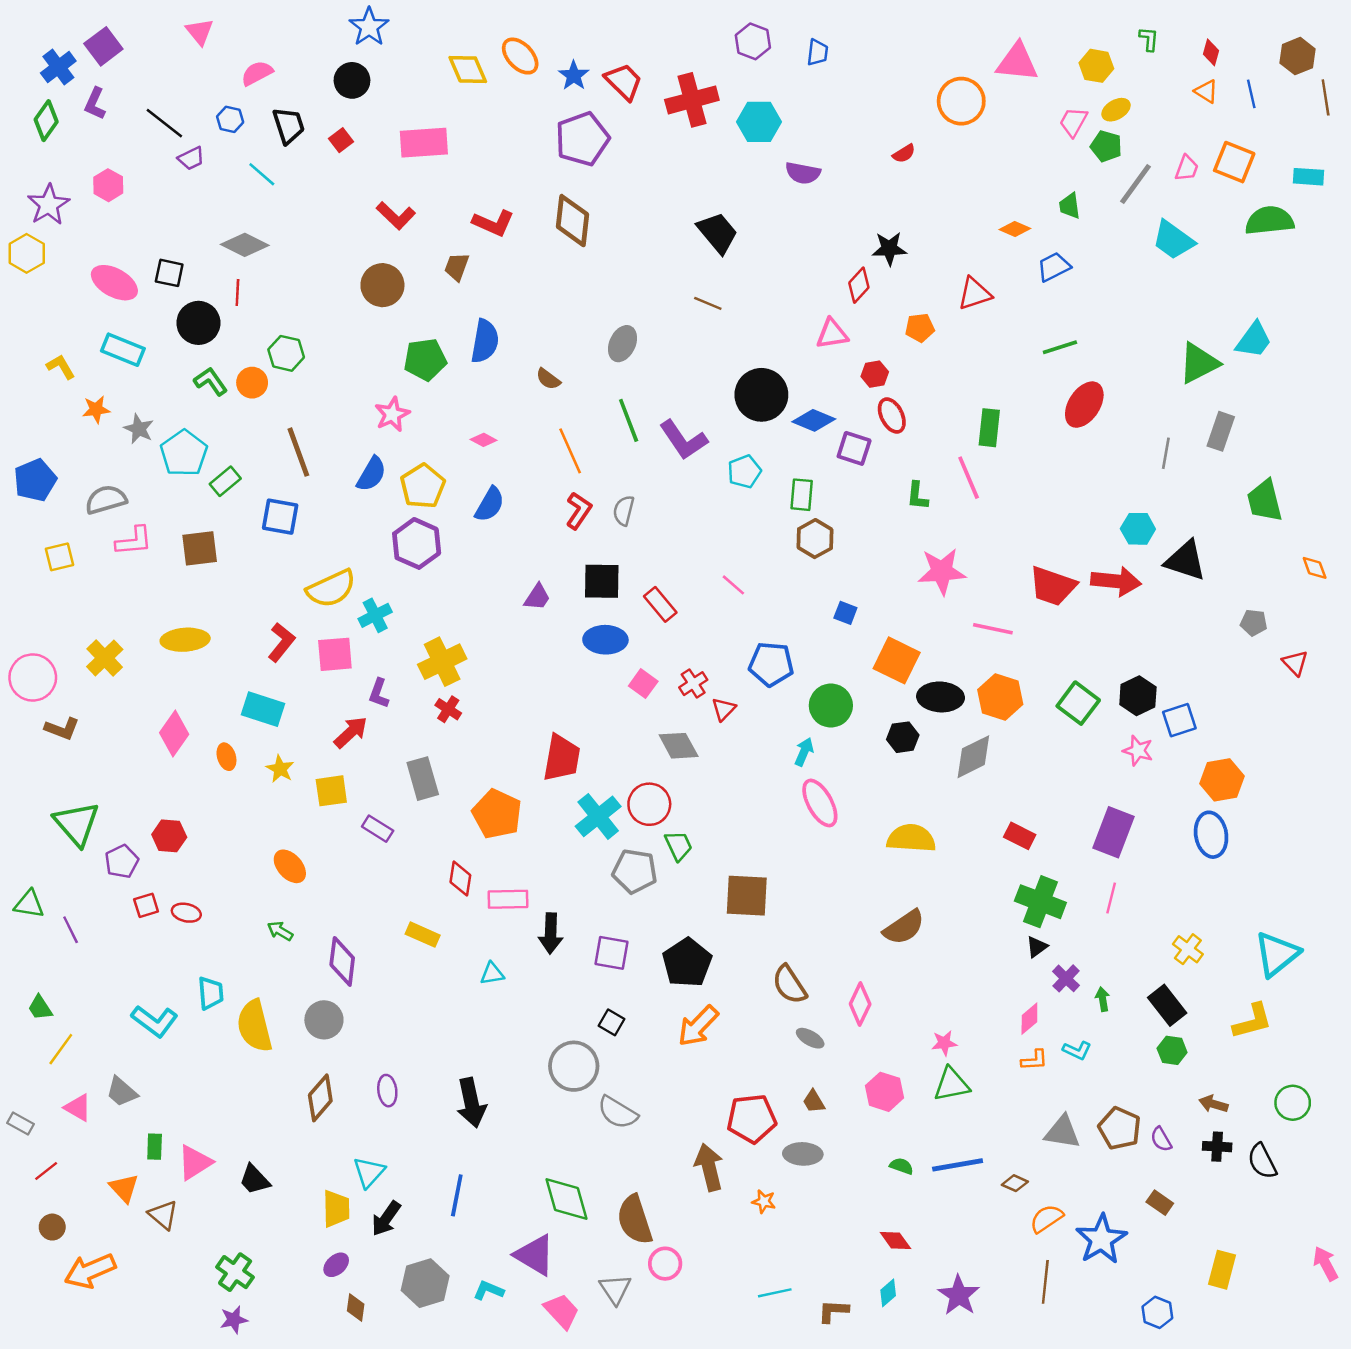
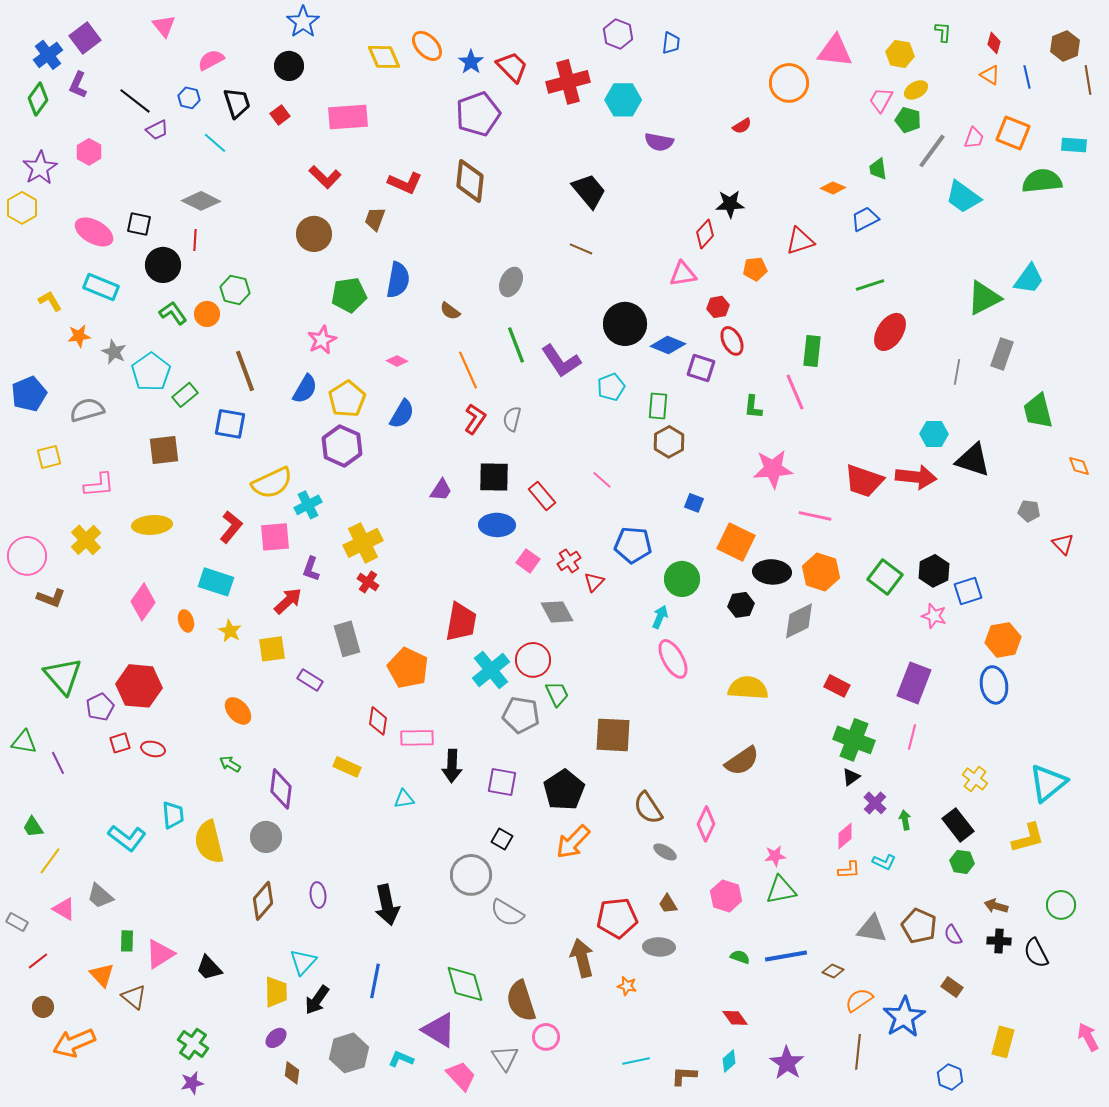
pink L-shape: (134, 541) -> (99, 485), moved
red hexagon: (169, 836) -> (139, 686), size x1.6

